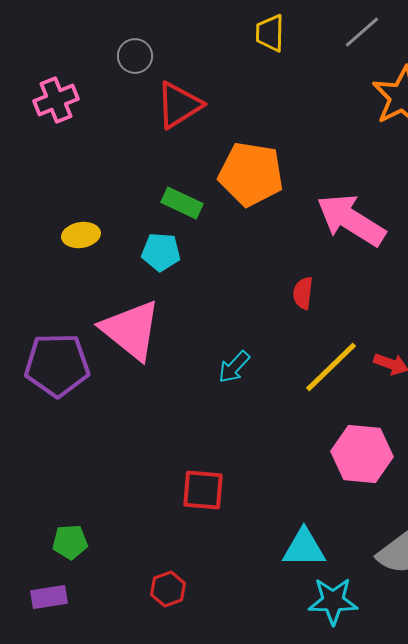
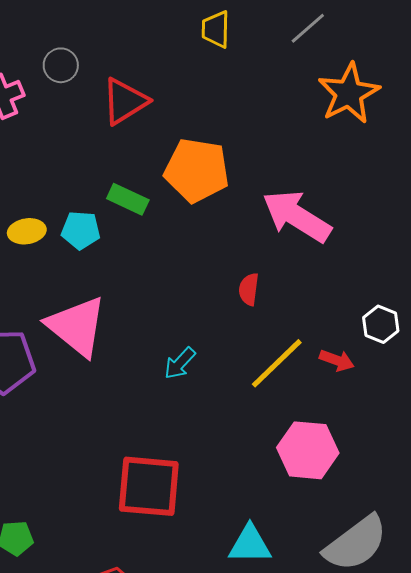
gray circle: (135, 56) -> (61, 65), moved
cyan pentagon: (161, 252) -> (81, 230), moved
red square: (203, 490) -> (149, 486), size x1.5

